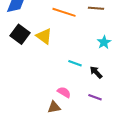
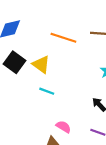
cyan line: (75, 63) -> (47, 91), moved

